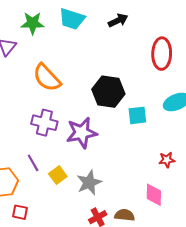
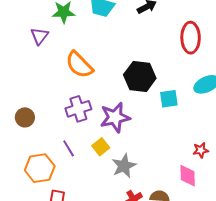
purple cross: (44, 123) -> (78, 109), turned -30
red star: (167, 160) -> (201, 150), moved
yellow square: (58, 175) -> (101, 147), moved

